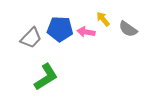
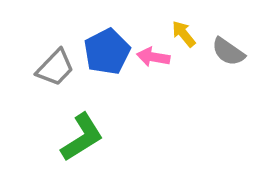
blue pentagon: (60, 29) -> (107, 52), turned -30

